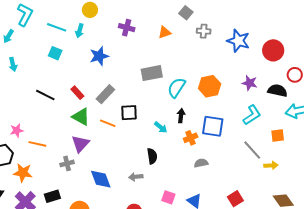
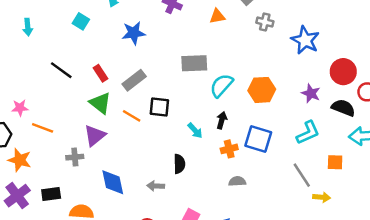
red circle: (273, 50) -> (343, 72), moved

